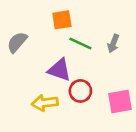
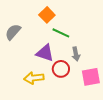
orange square: (62, 20) -> (47, 15), turned -35
gray arrow: (113, 44) -> (76, 54), moved, turned -32

